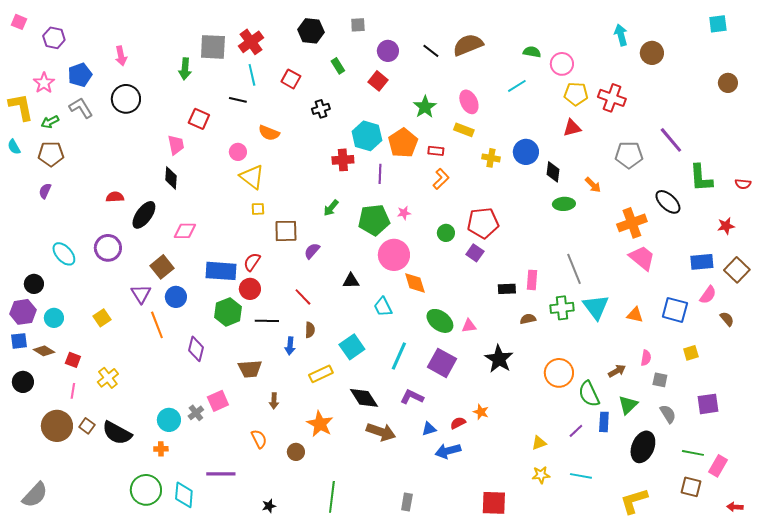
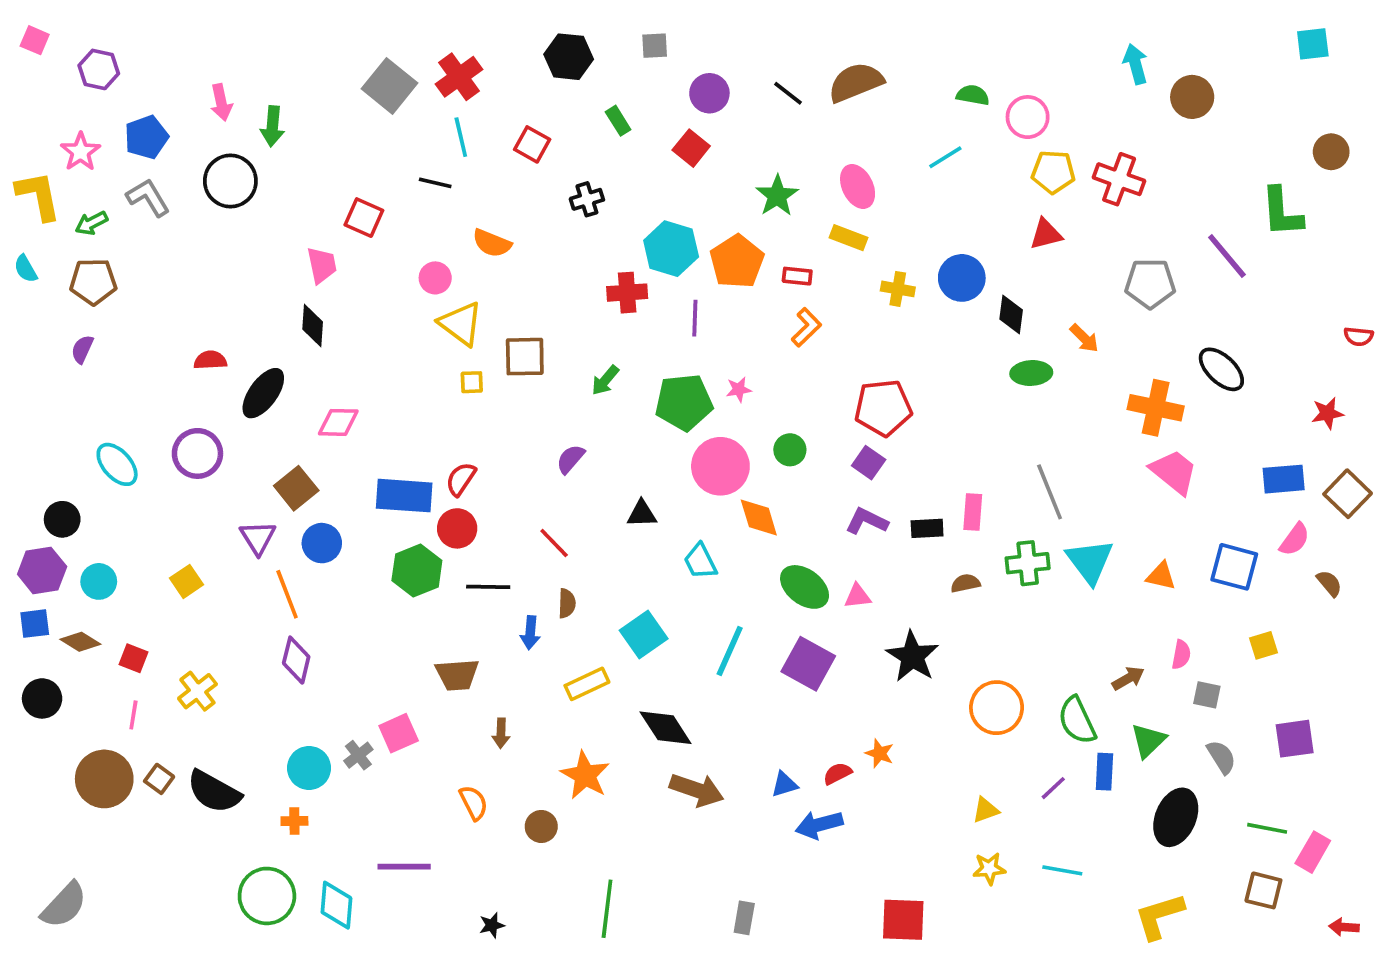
gray square: (213, 47) -> (389, 86), turned 36
green arrow: (185, 69) -> (272, 126), moved
green L-shape: (701, 178) -> (1282, 212), moved
orange cross: (632, 223) -> (1156, 408), turned 32
brown square: (286, 231) -> (525, 357), moved
green circle: (446, 233) -> (790, 450), moved
purple diamond: (196, 349) -> (296, 660), moved
orange circle: (559, 373) -> (997, 708), moved
purple L-shape: (412, 397) -> (867, 521), moved

